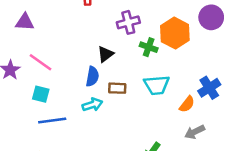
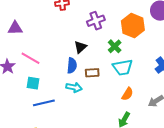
green cross: (149, 47) -> (115, 46), moved, turned 32
orange semicircle: (187, 104) -> (127, 94), moved
cyan arrow: (92, 105) -> (74, 87), turned 35

